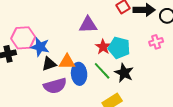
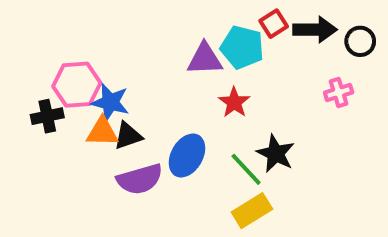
cyan pentagon: (119, 48) -> (242, 47), moved
orange triangle: (67, 62) -> (102, 132), moved
green line: (102, 71) -> (246, 169), moved
blue ellipse: (79, 74) -> (187, 156), turned 35

